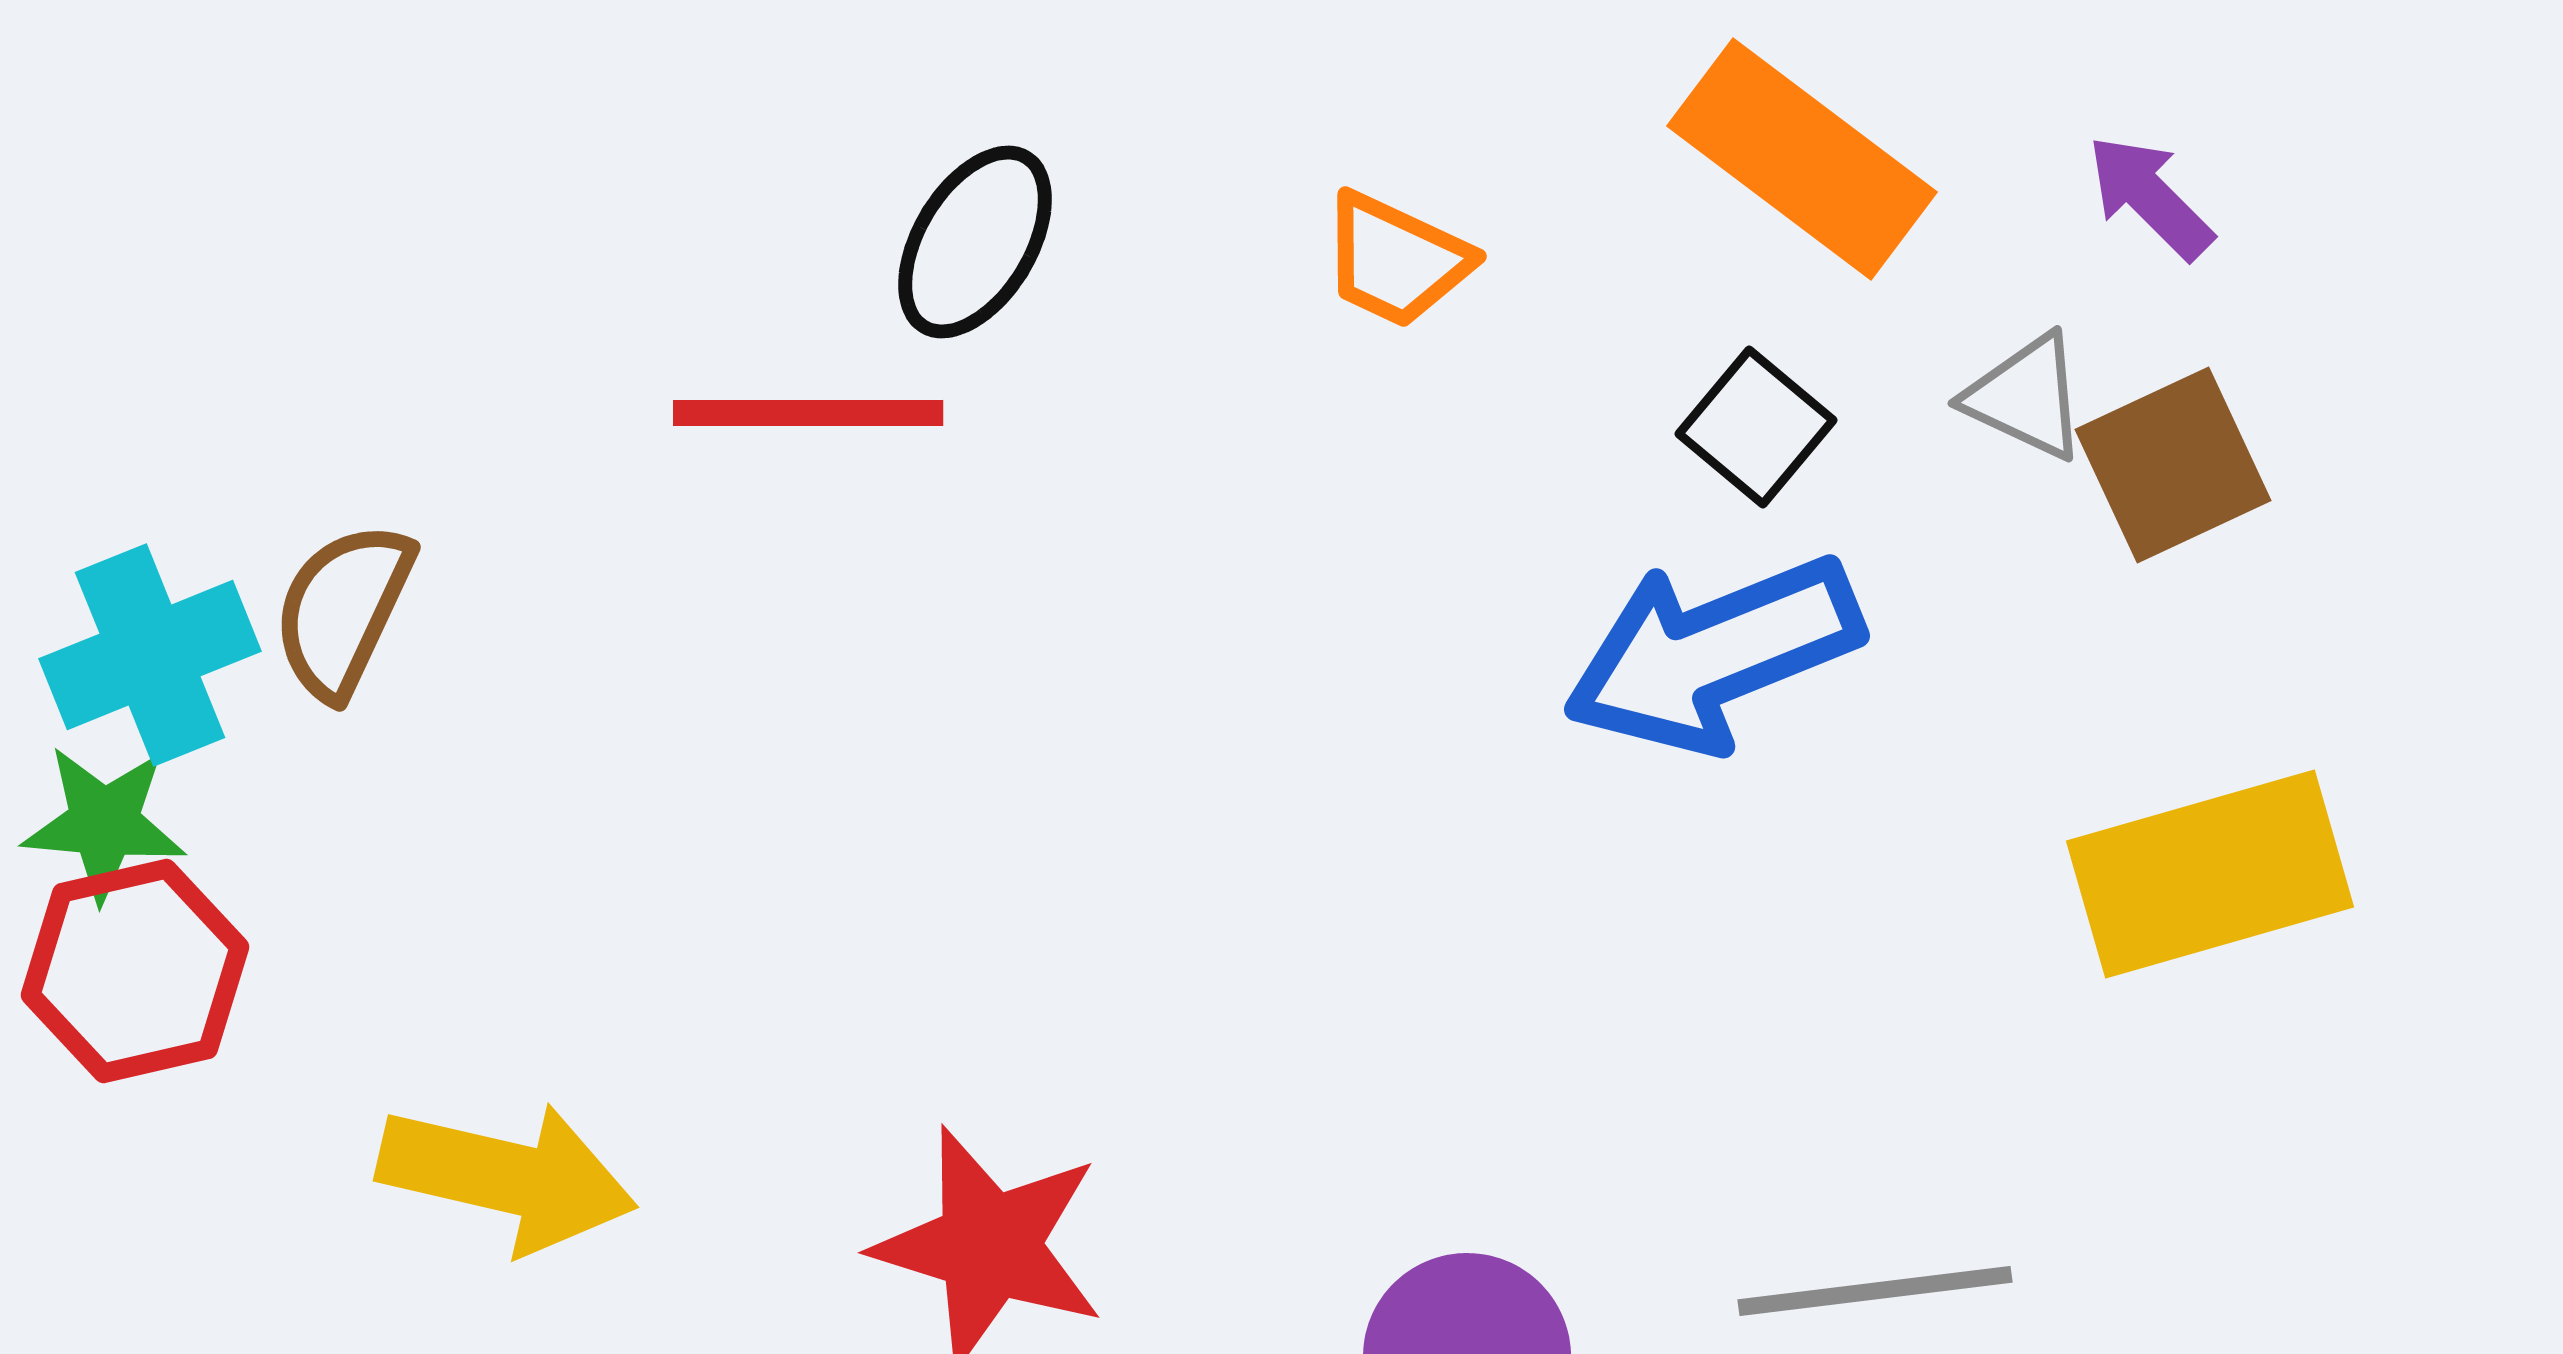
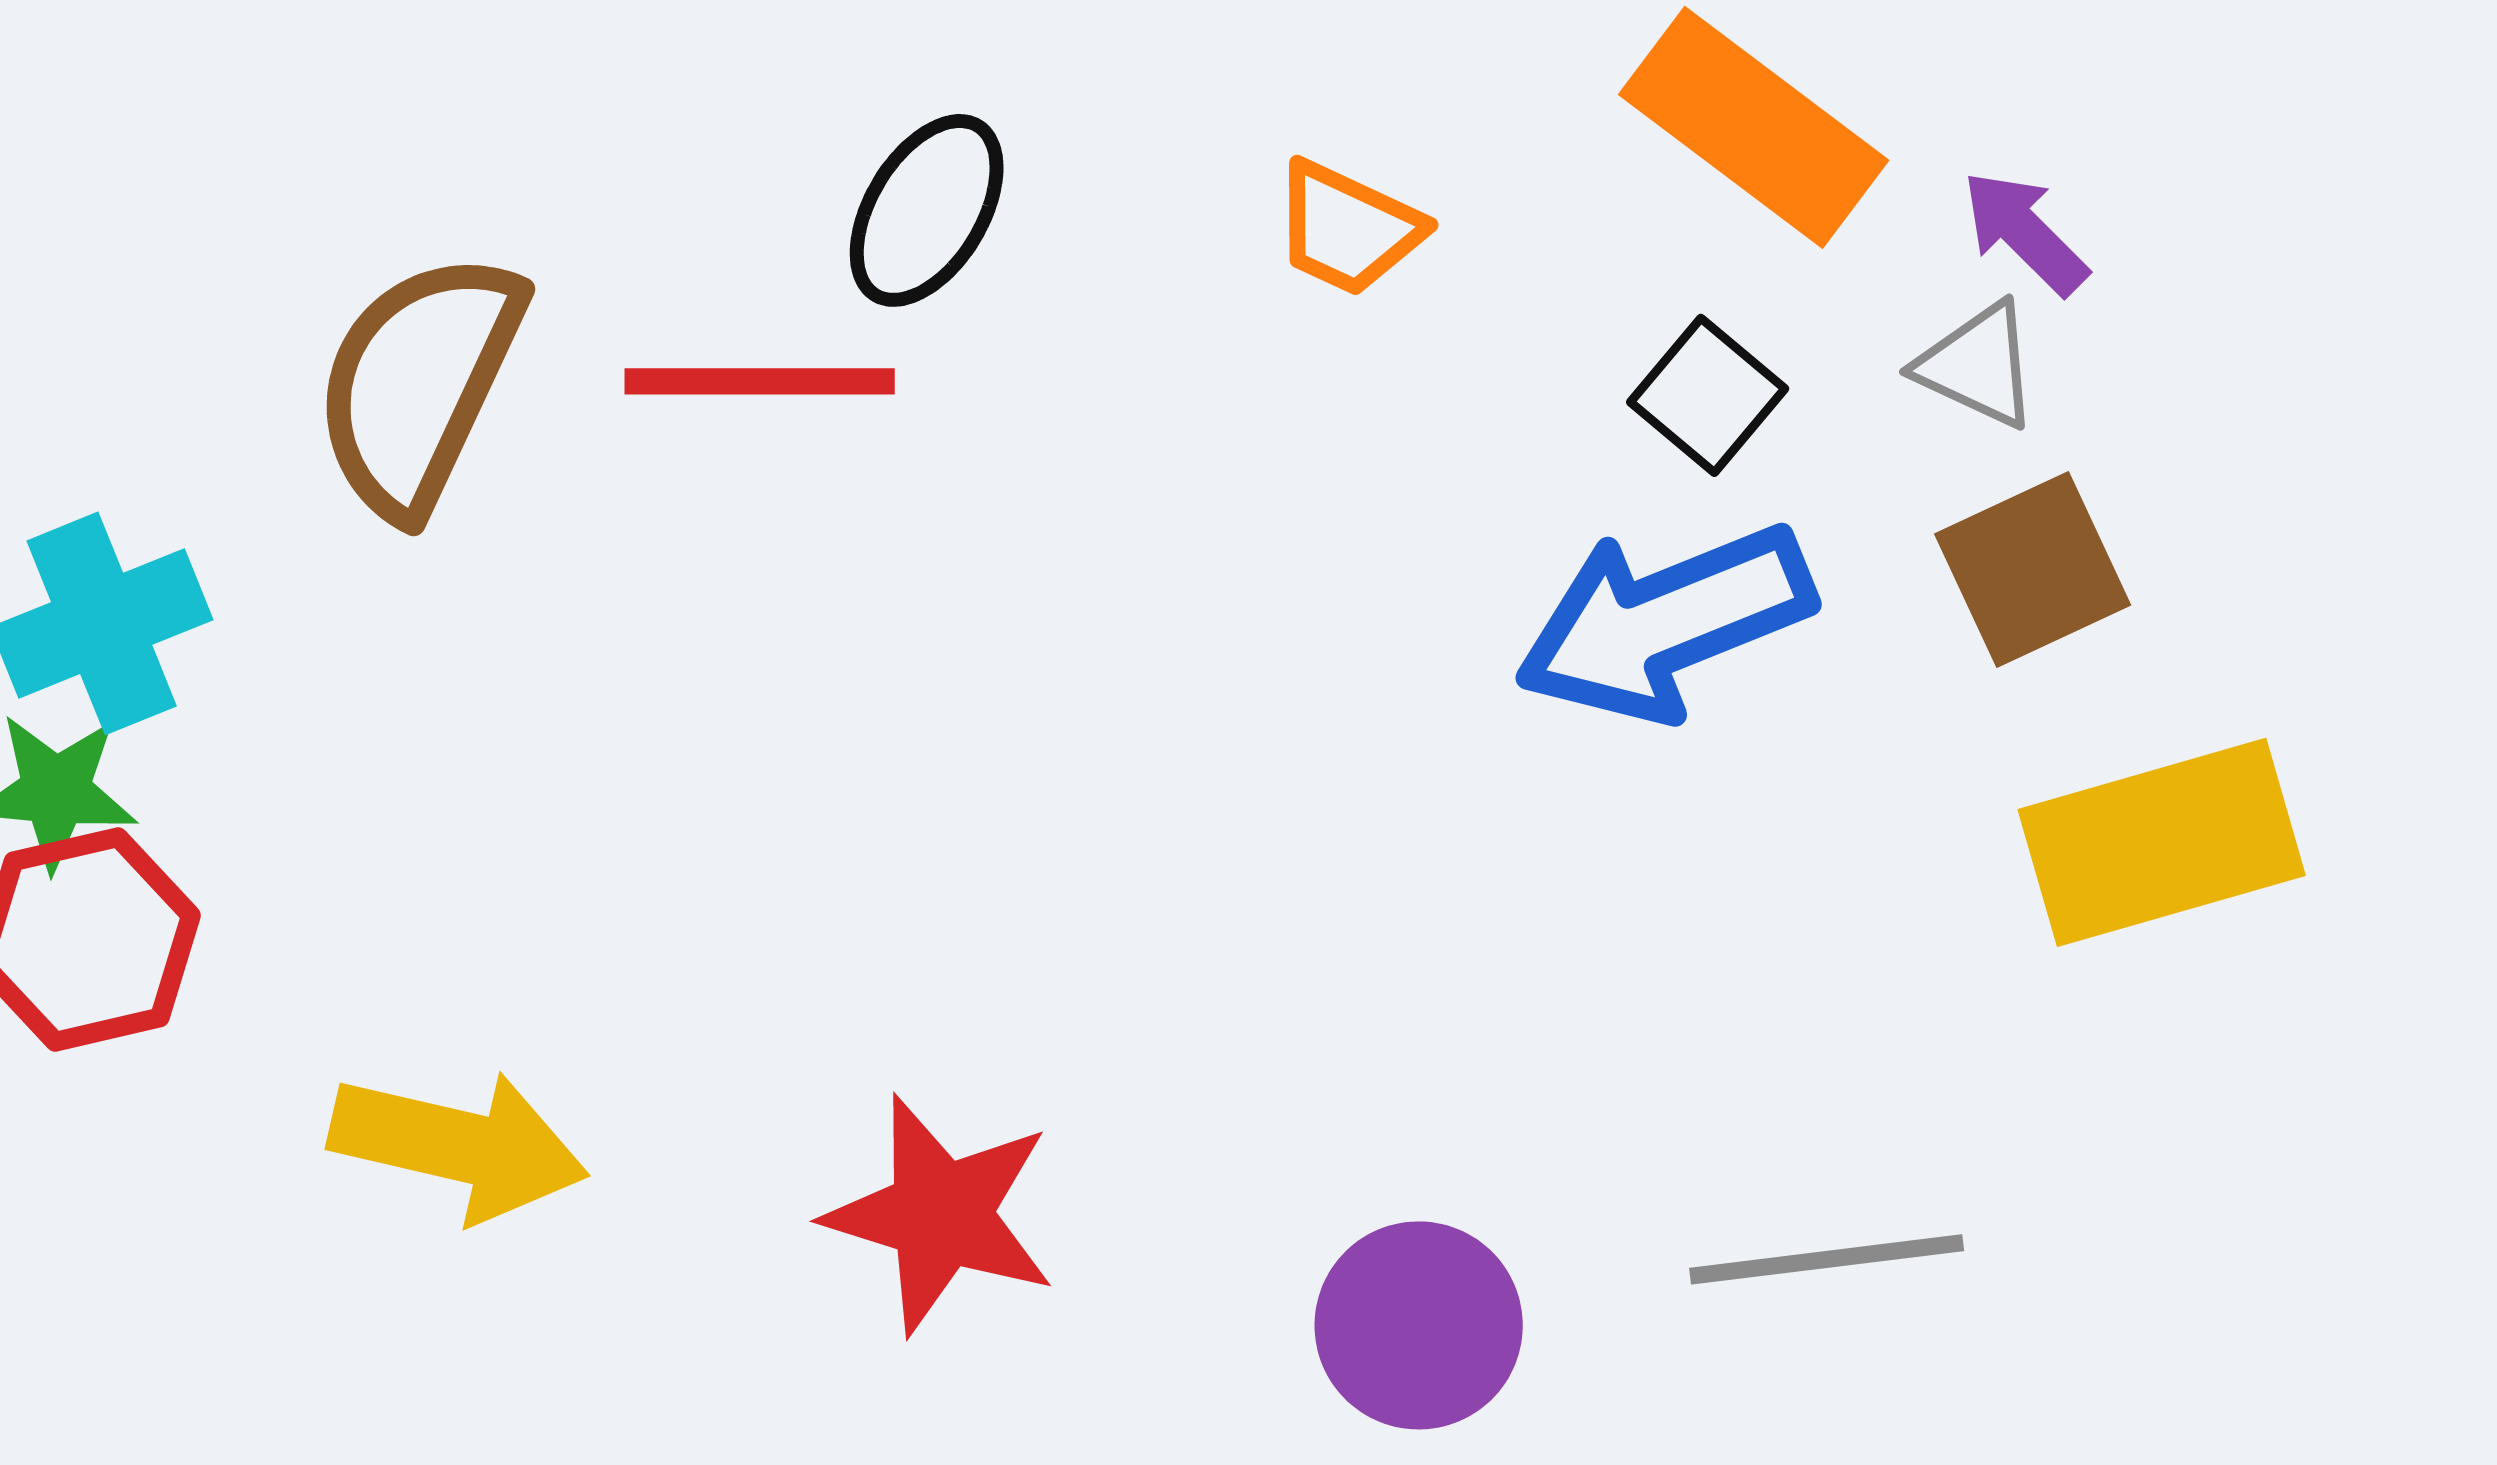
purple arrow: (2150, 197) -> (2025, 232), moved
brown square: (2173, 465) -> (2033, 569), moved
brown semicircle: (343, 610) -> (419, 383), moved, size x1.5

